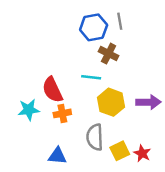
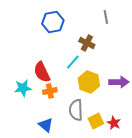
gray line: (120, 21) -> (106, 17), moved
blue hexagon: (94, 27) -> (53, 22), moved
cyan line: (91, 77) -> (73, 62), turned -56
blue triangle: (57, 156) -> (46, 125), turned 35

